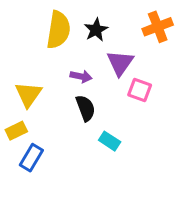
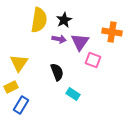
orange cross: (158, 27) -> (112, 32), moved, turned 30
purple arrow: (81, 76) -> (59, 39), moved

